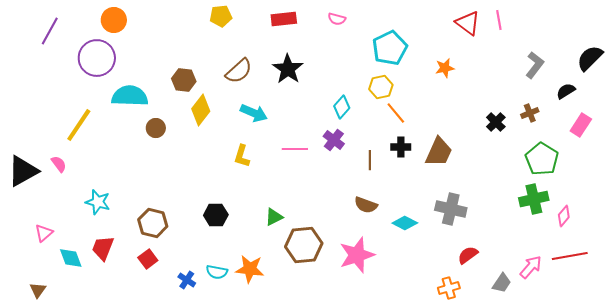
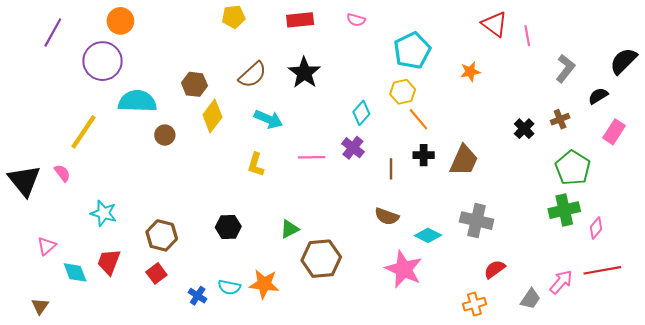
pink line: (499, 20) -> (527, 36), moved
black triangle: (23, 171) -> (24, 180), turned -40
pink star: (357, 255) -> (404, 269), moved, turned -30

